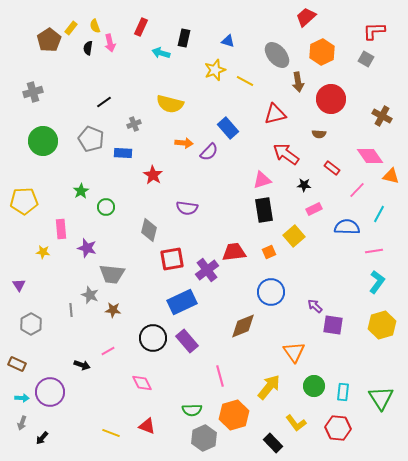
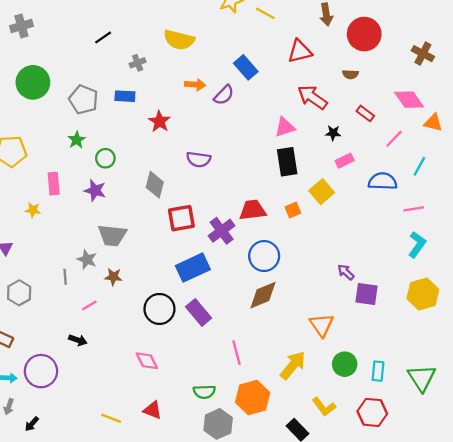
gray pentagon: (91, 139) -> (84, 100), moved
purple star: (87, 248) -> (95, 190), moved
blue circle: (271, 292) -> (264, 256), moved
pink line: (108, 351) -> (89, 306), moved

